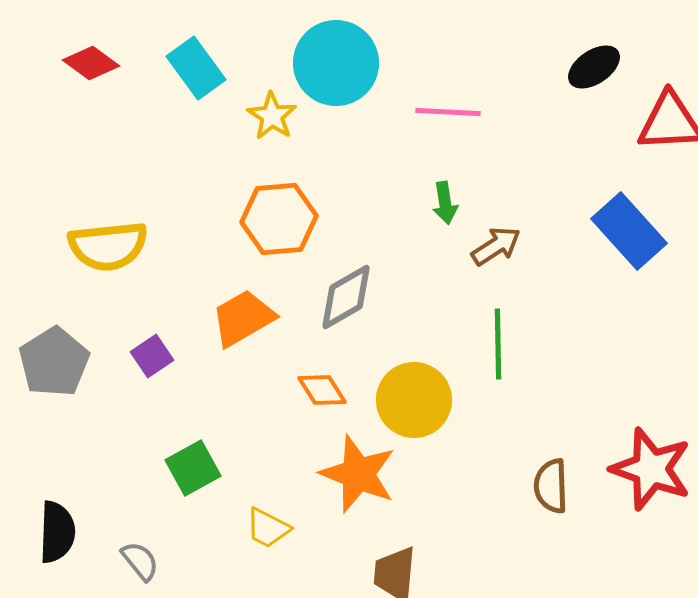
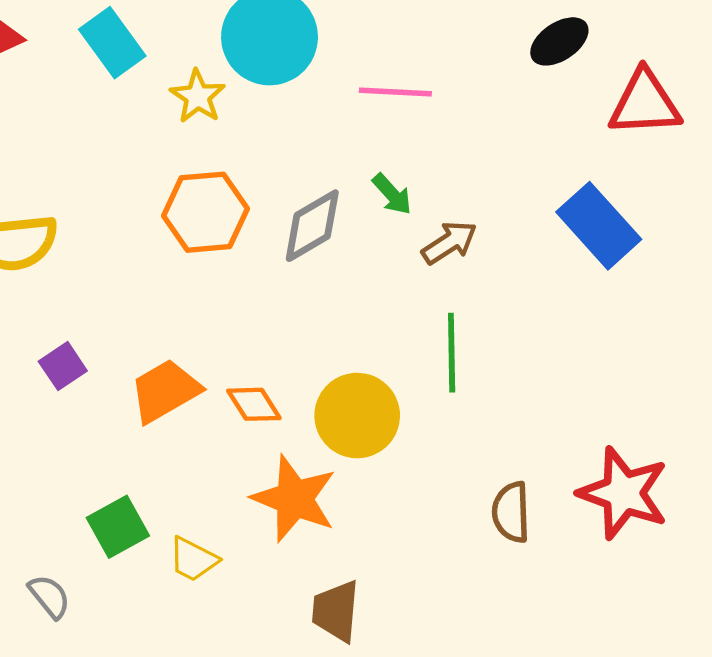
green arrow: (445, 203) -> (392, 194), turned -33
gray diamond: (346, 297) -> (312, 226), moved
orange trapezoid: (243, 318) -> (165, 391), moved
green square: (193, 468) -> (118, 527), moved

